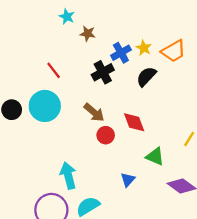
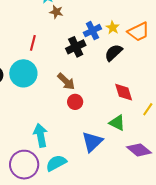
brown star: (88, 34) -> (56, 12), moved
red line: (54, 70) -> (33, 43), turned 49
red diamond: (134, 122) -> (124, 92), moved
blue triangle: (128, 180) -> (92, 142), size x1.6

